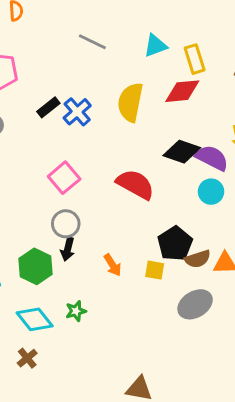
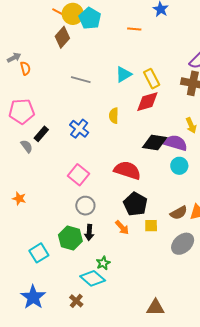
yellow semicircle: (130, 102) -> (114, 116), size x0.6
black rectangle: (48, 107) -> (41, 134), moved
black pentagon: (175, 244) -> (135, 204), moved
black arrow: (68, 249) -> (89, 232), moved
cyan diamond: (35, 319) -> (93, 278), moved

